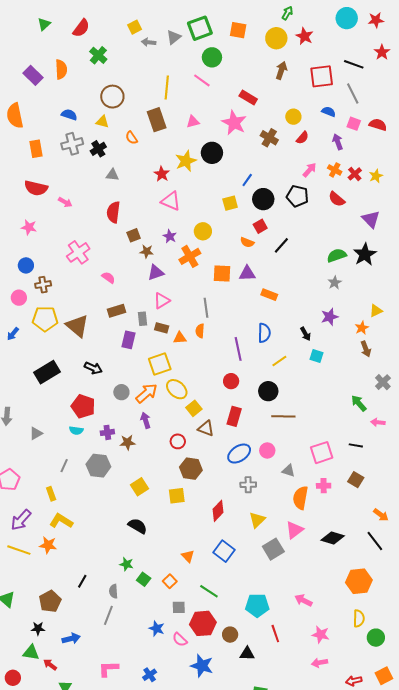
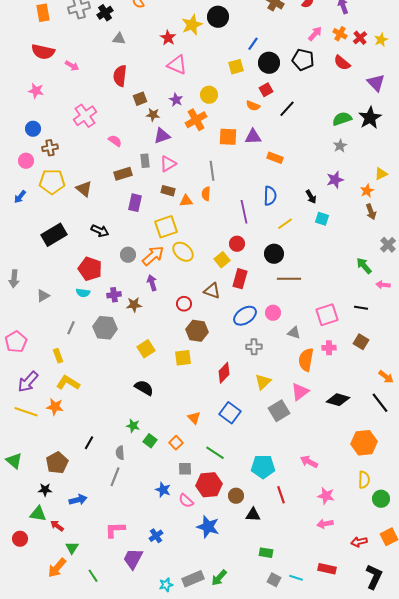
gray rectangle: (143, 319) -> (145, 161), moved
brown triangle: (77, 326) -> (84, 189), size x0.7
yellow square: (194, 408) -> (222, 260), moved

